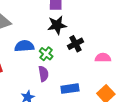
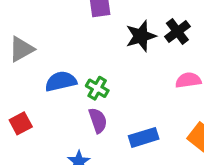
black star: (57, 25) -> (141, 36), moved
black cross: (75, 44) -> (177, 32), moved

